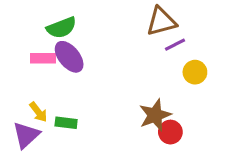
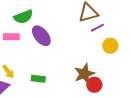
purple ellipse: (69, 57) -> (41, 36), moved
green rectangle: (66, 123) -> (38, 79), moved

